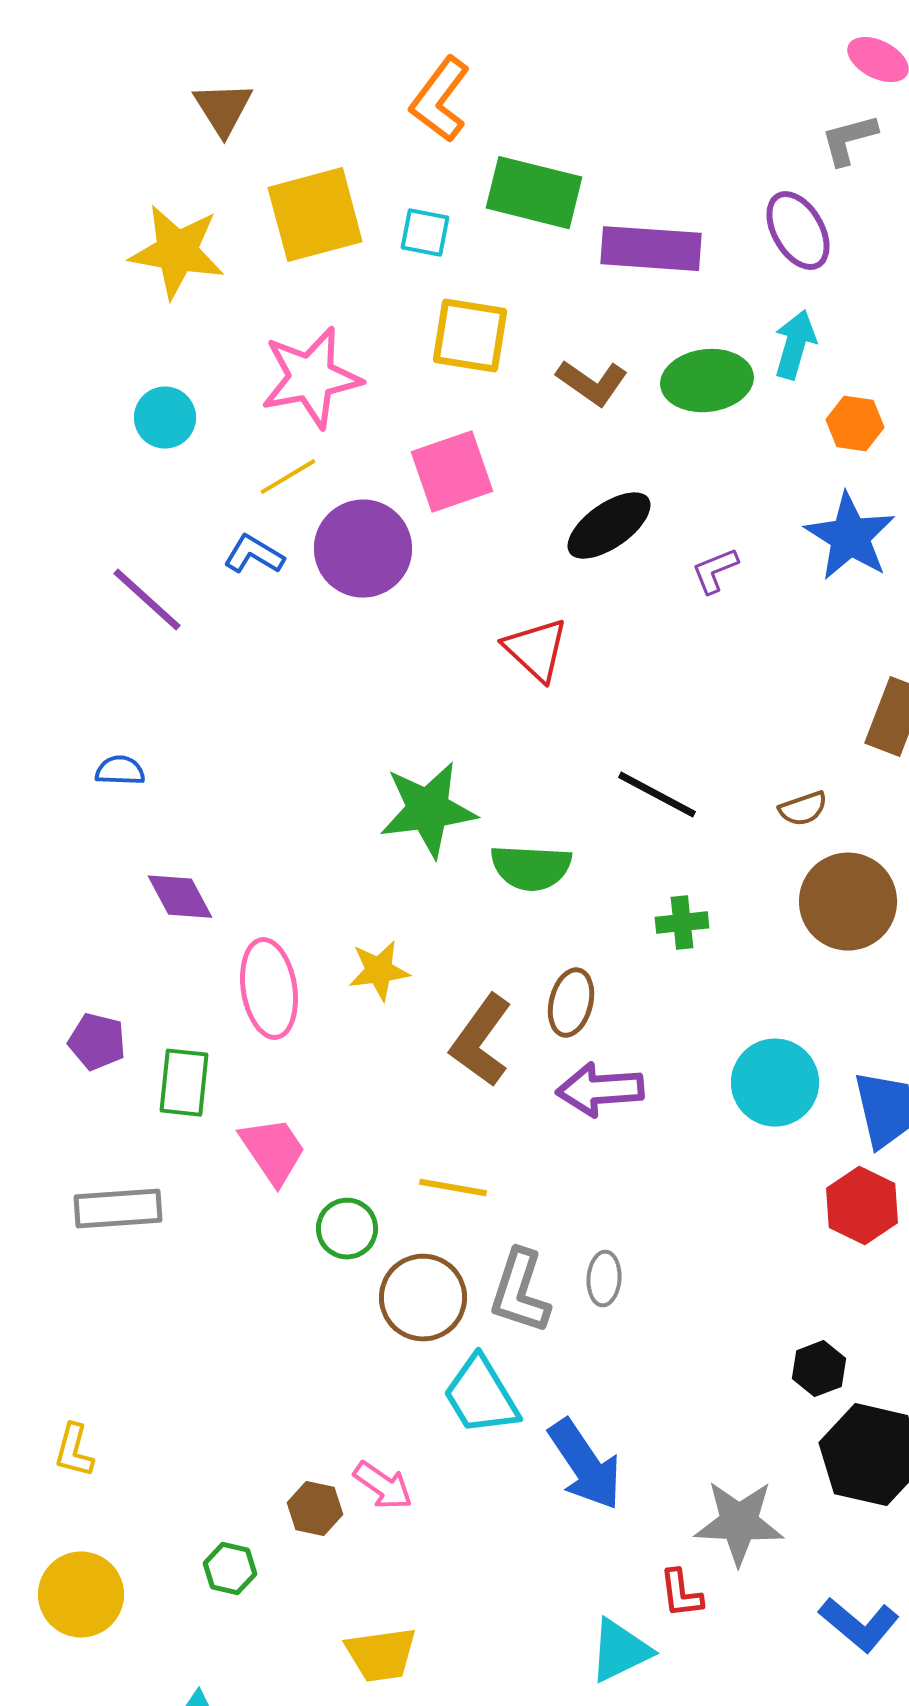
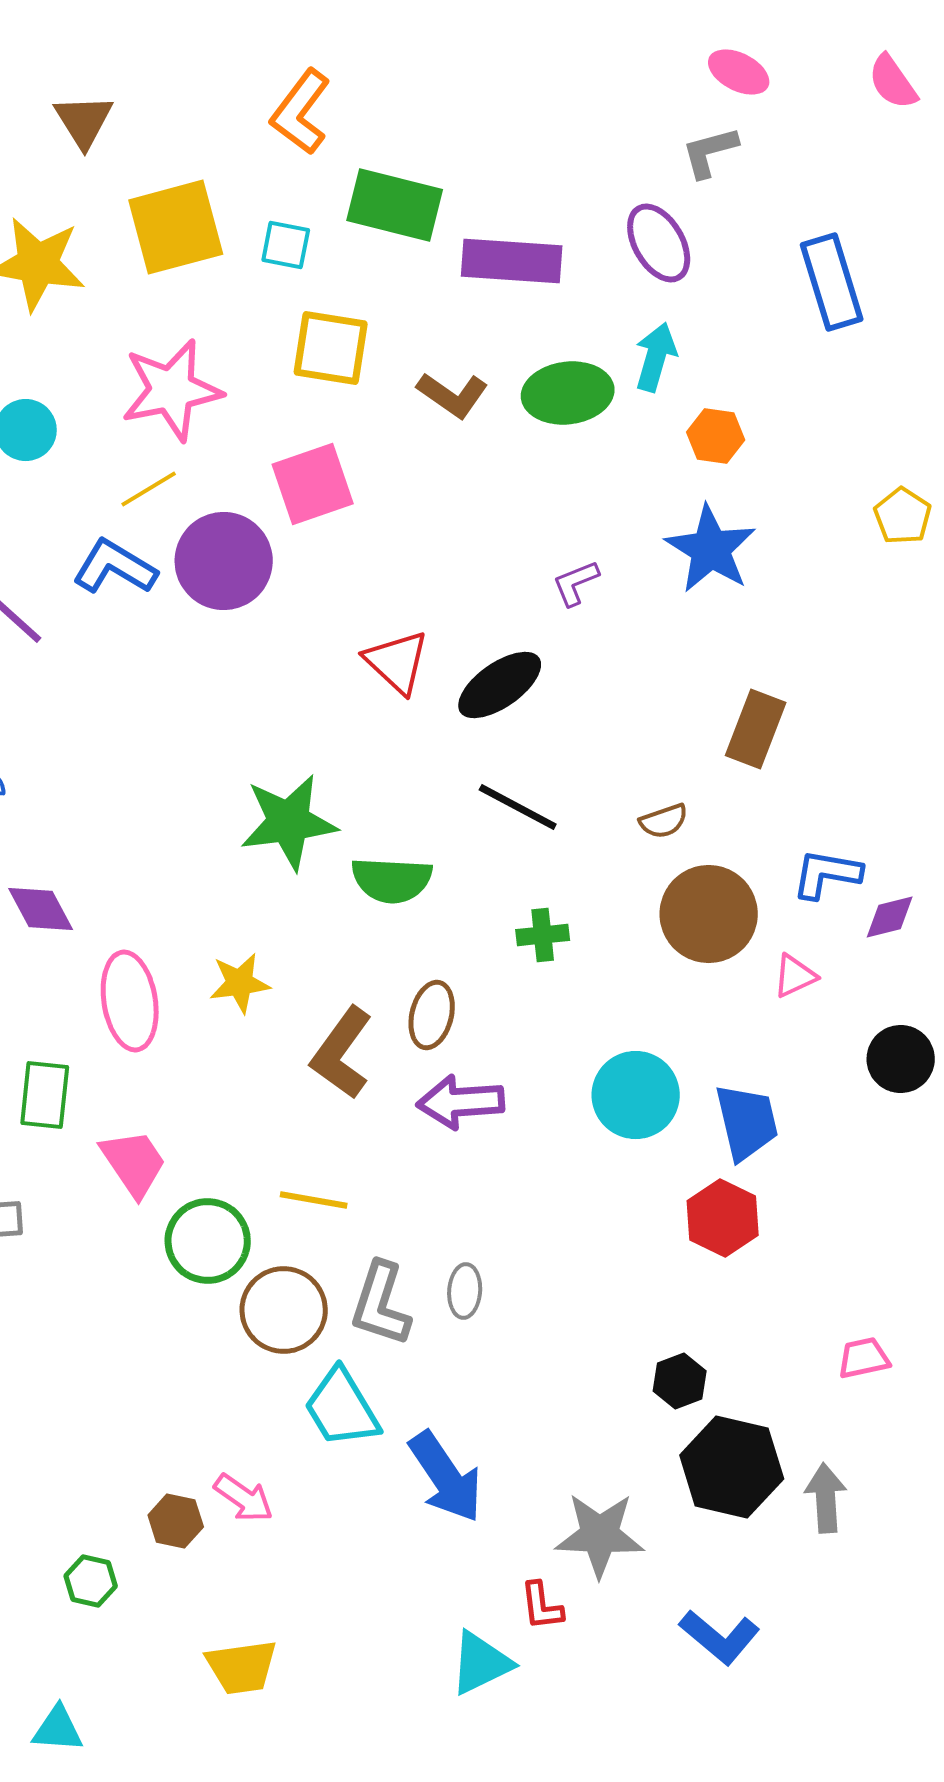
black ellipse: (609, 526) -> (500, 685), moved
blue L-shape: (254, 555) -> (115, 567), size x1.4
green circle: (347, 1229) -> (208, 1241), size x1.4

